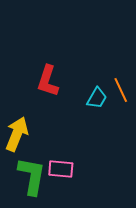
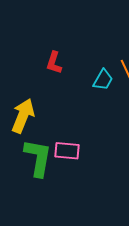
red L-shape: (48, 81) -> (54, 63), size x0.7

